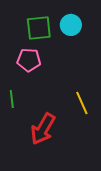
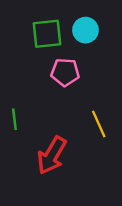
pink pentagon: (29, 60) -> (65, 72), moved

